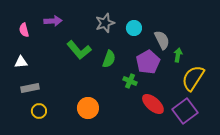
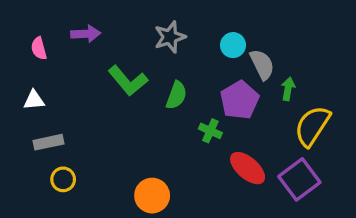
cyan circle: (134, 28) -> (233, 45), moved
orange circle: (88, 108) -> (152, 196), moved

